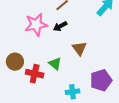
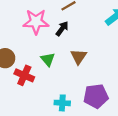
black arrow: (60, 26) -> (62, 29), turned 144
green triangle: (55, 64) -> (48, 59), moved

